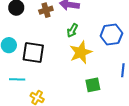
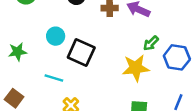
green arrow: (72, 30) -> (151, 43), moved

